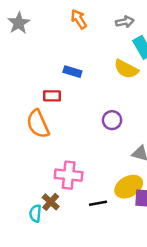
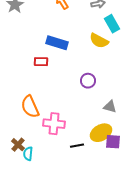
blue rectangle: (72, 72) -> (57, 43), size x1.5
orange semicircle: (38, 124) -> (30, 107), moved
brown cross: (51, 202) -> (18, 145), moved

